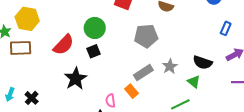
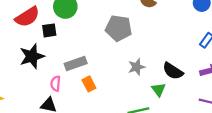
black square: (93, 51) -> (49, 30), moved
gray rectangle: (143, 73) -> (76, 63), moved
pink semicircle: (110, 101) -> (56, 84), moved

